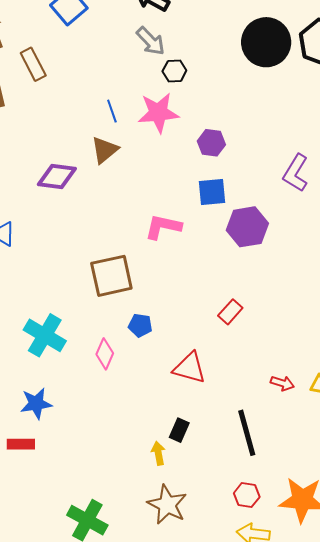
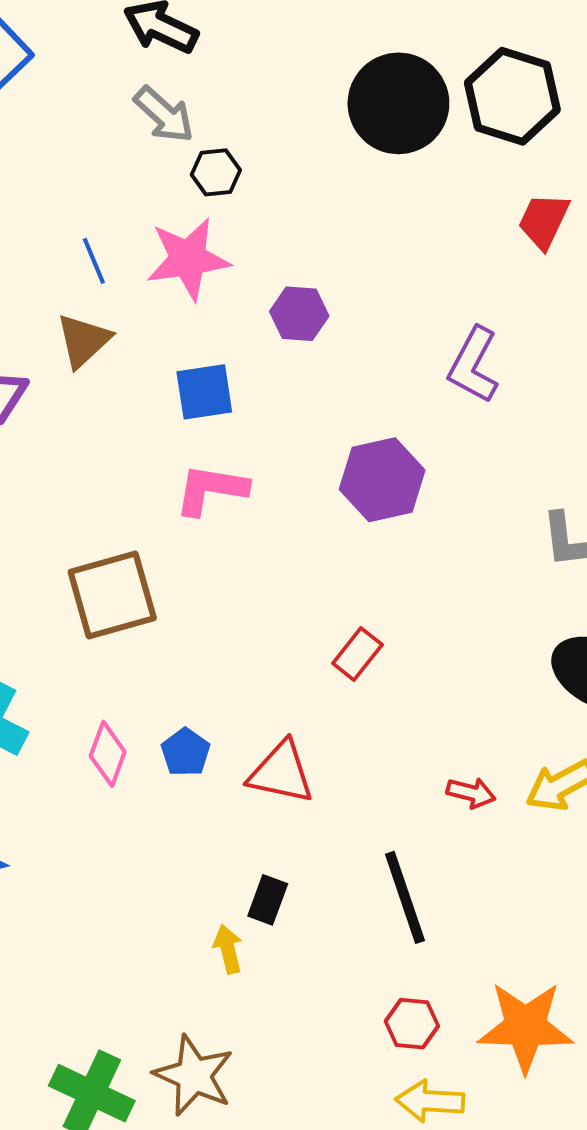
blue square: (212, 192) -> (204, 392), moved
blue pentagon: (140, 325) -> (186, 752), moved, turned 30
brown star: (167, 505) -> (194, 1076), moved

